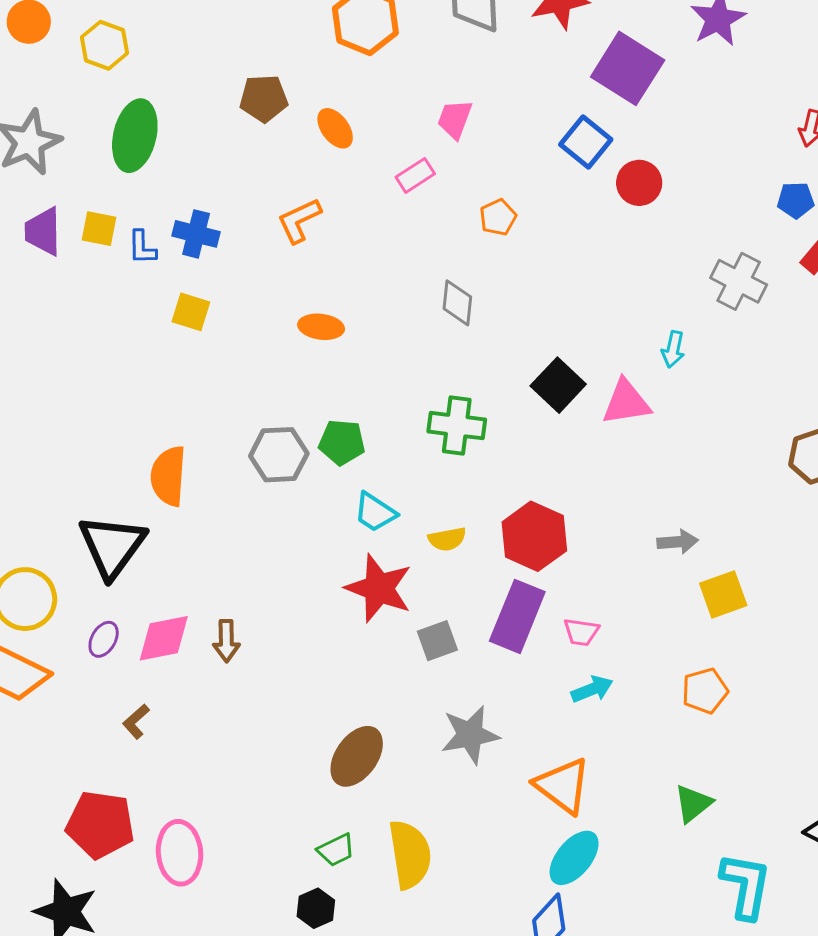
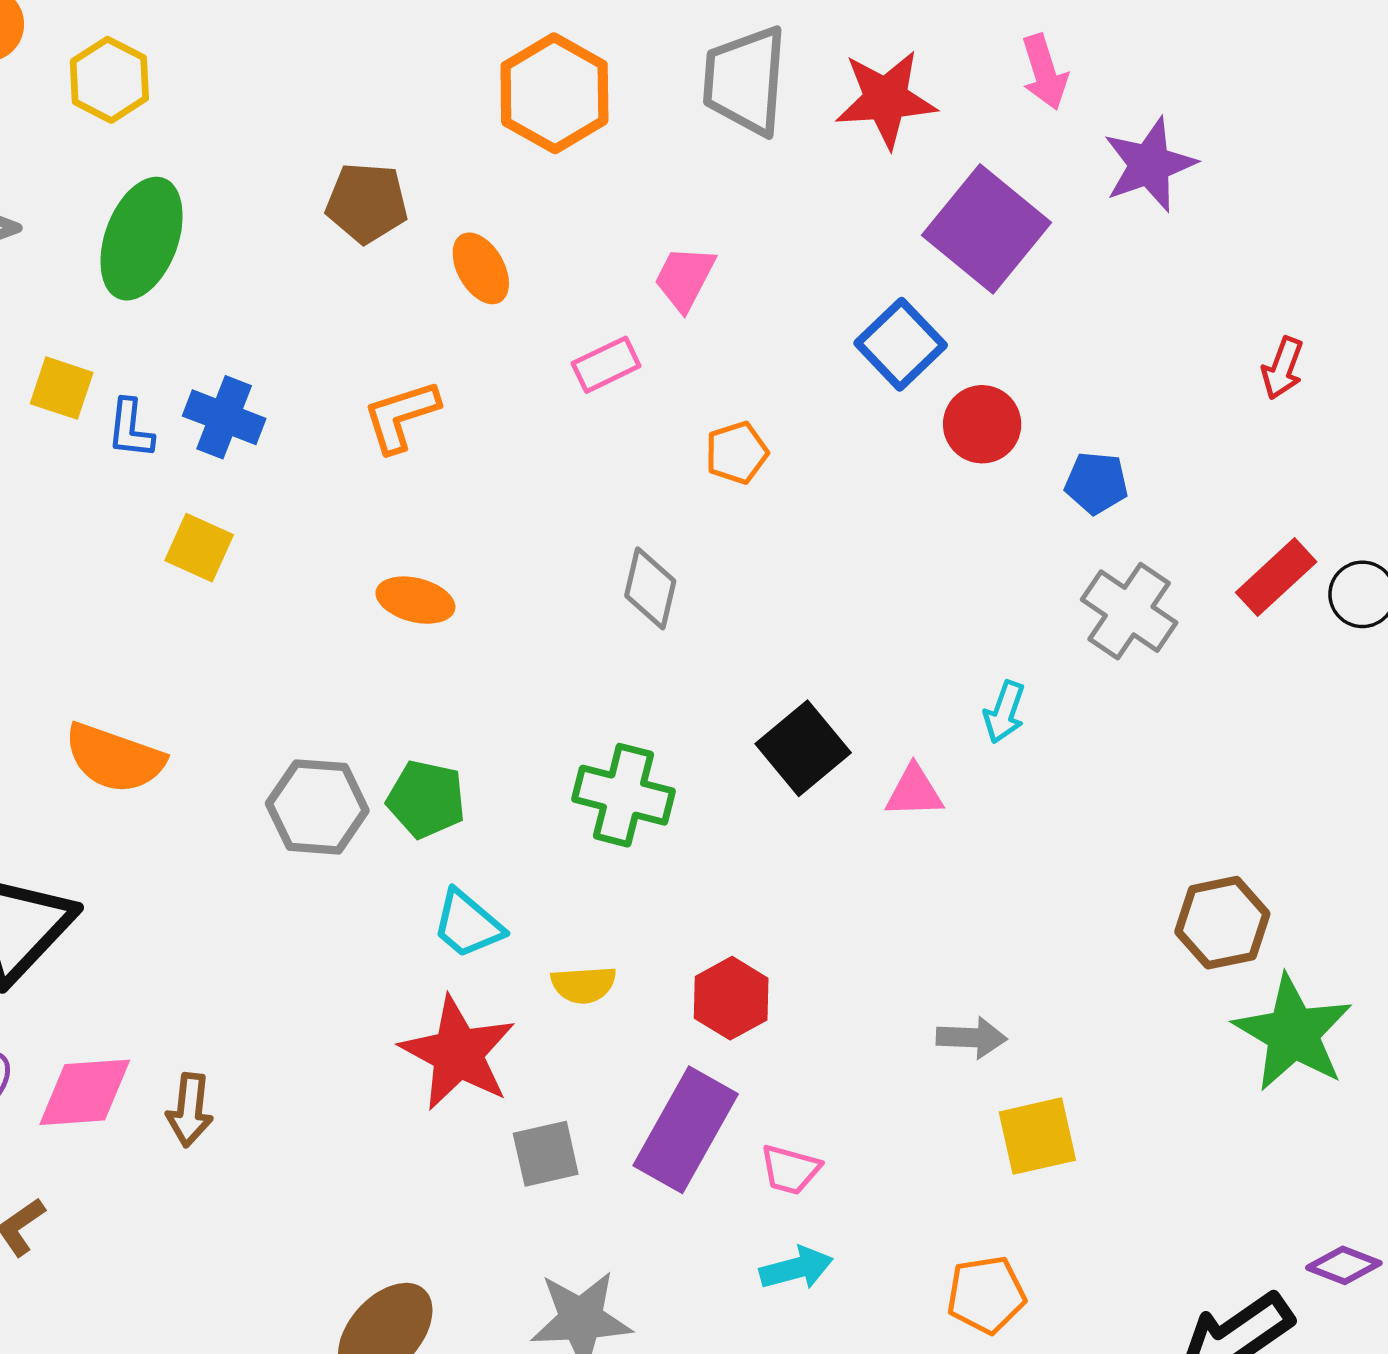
blue pentagon: (796, 200) -> (1096, 483), moved
pink triangle: (626, 402) -> (914, 792), size x0.7
orange semicircle: (168, 476) -> (114, 758), moved, turned -82
red hexagon: (534, 536) -> (731, 998), size x0.7

